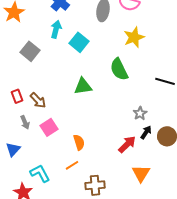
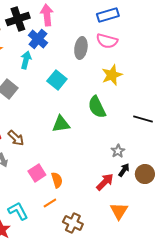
cyan arrow: (56, 29) -> (26, 60), moved
pink square: (49, 127) -> (37, 173), moved
brown cross: (95, 185) -> (73, 223), turned 30

